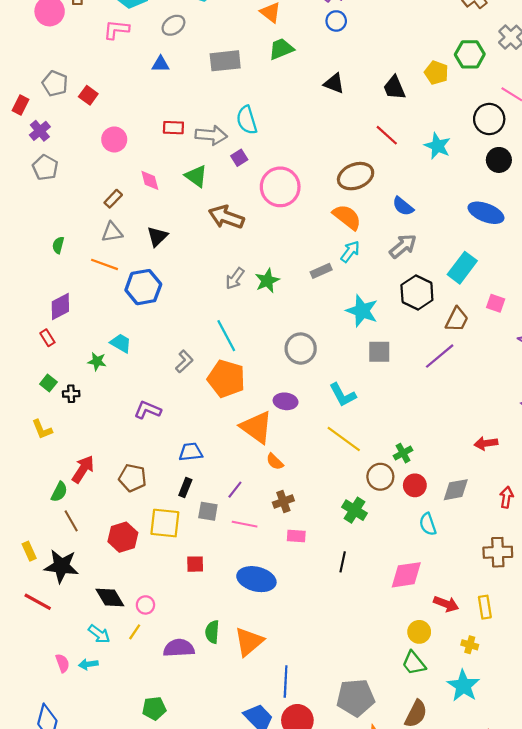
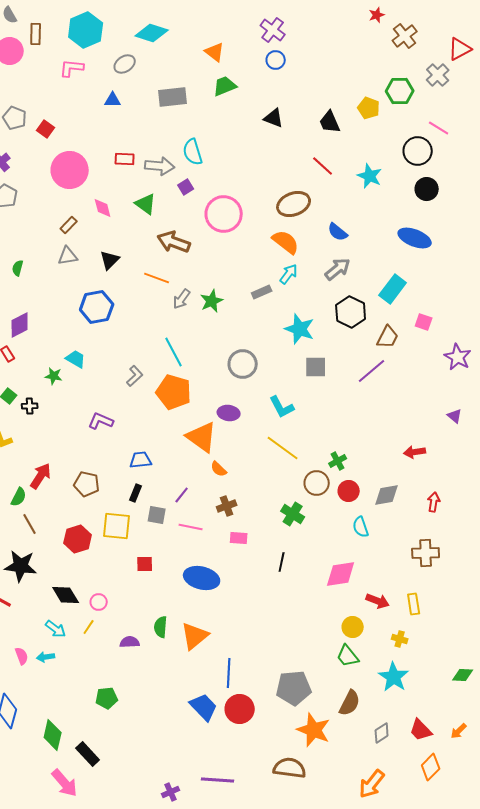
pink circle: (114, 139) -> (70, 170), size x1.6
orange line: (105, 264) -> (157, 278), moved
purple semicircle: (179, 648) -> (130, 642), size x0.7

